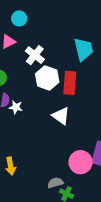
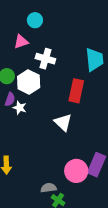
white cross: (35, 55) -> (45, 59), turned -30
white hexagon: (47, 78) -> (29, 82), moved

